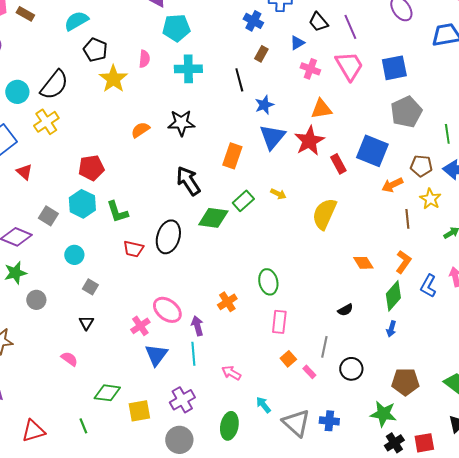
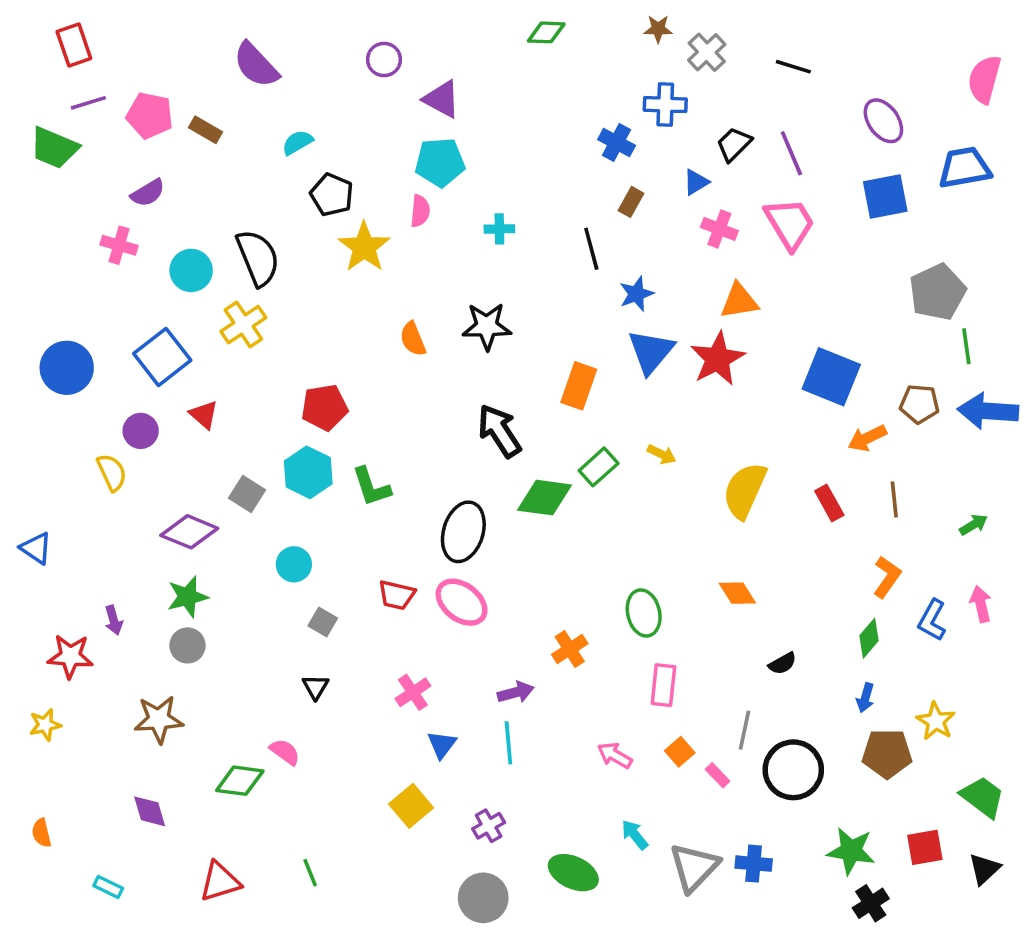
cyan semicircle: (76, 21) -> (297, 142), size x0.7
black trapezoid: (318, 22) -> (734, 144), turned 85
cyan pentagon: (176, 28) -> (440, 162), moved
blue square: (394, 68) -> (885, 197), moved
cyan cross: (188, 69) -> (499, 229), size x0.6
black semicircle: (54, 85) -> (258, 258), turned -60
gray pentagon: (406, 112) -> (938, 292), moved
orange semicircle: (140, 130) -> (413, 339), turned -78
red rectangle: (338, 164) -> (829, 503), moved
yellow star: (430, 199) -> (936, 721), moved
red trapezoid: (133, 249) -> (397, 595), moved
orange diamond: (363, 263) -> (737, 593), moved
green diamond: (393, 296) -> (869, 638), size x0.7
gray circle: (36, 300) -> (188, 645), moved
pink ellipse: (167, 310) -> (462, 602), moved
purple arrow: (197, 326) -> (516, 692), turned 90
blue triangle: (156, 355) -> (442, 745), size x0.7
black circle: (351, 369) -> (793, 770), size x1.4
pink arrow: (231, 373) -> (615, 755), moved
brown pentagon: (405, 382) -> (887, 754), moved
green diamond: (107, 393) -> (240, 781), moved
purple cross: (182, 400) -> (489, 826), size x0.7
yellow square: (139, 411) -> (411, 806), moved, turned -30
gray triangle: (296, 423) -> (694, 867), turned 32
green ellipse: (229, 426) -> (573, 873), turned -76
red square: (424, 443) -> (925, 847), moved

